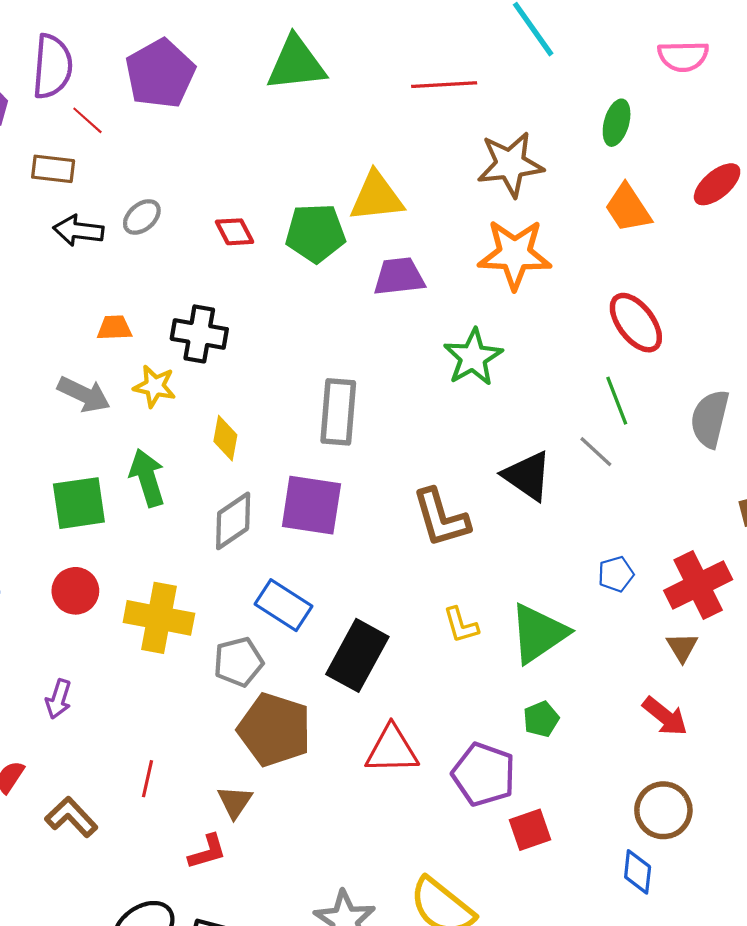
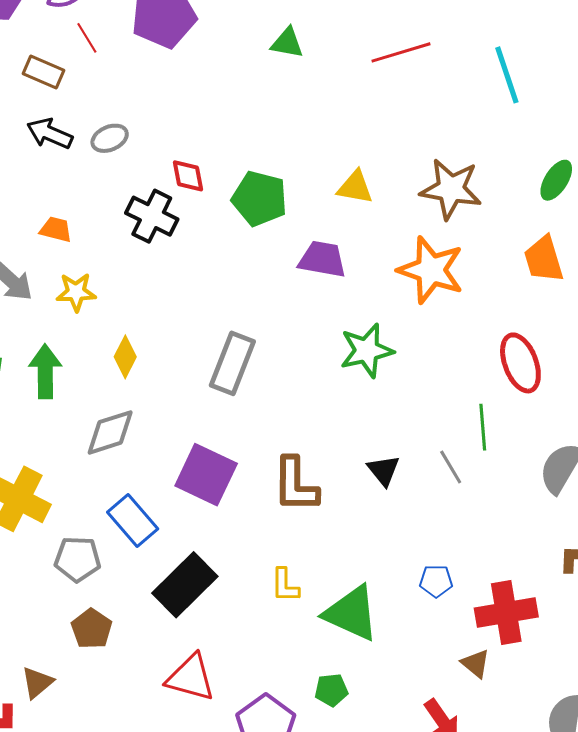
green triangle: (296, 64) -> (287, 43), size x0.6
red line: (444, 85) -> (401, 52), moved, turned -30
yellow triangle: (377, 197) -> (355, 187), moved, size x0.7
black cross: (199, 334) -> (152, 216), moved
yellow star: (155, 386) -> (76, 292), turned -30
black triangle: (527, 476) -> (384, 470), size x0.7
purple square: (311, 505) -> (206, 475), moved
green triangle: (538, 633) -> (352, 613), turned 42
brown triangle: (682, 647) -> (476, 664), turned -36
brown pentagon: (274, 730) -> (92, 629), size x0.6

